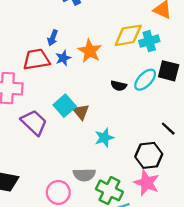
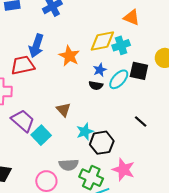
blue arrow: (53, 38) -> (36, 46), size x1.6
blue star: (63, 58) -> (100, 70), moved
cyan square: (65, 106) -> (41, 135), moved
black hexagon: (149, 155) -> (102, 143), moved

